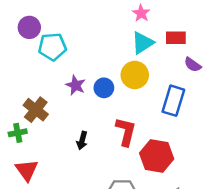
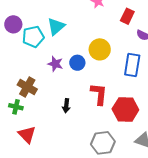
red rectangle: (176, 38) -> (127, 16), turned -56
cyan triangle: (142, 43) -> (56, 26), moved
green cross: (18, 133) -> (16, 107), turned 32

